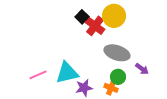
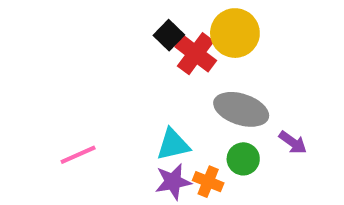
cyan triangle: (67, 73) -> (173, 144), moved, size x0.7
orange cross: (111, 88) -> (208, 182), moved

